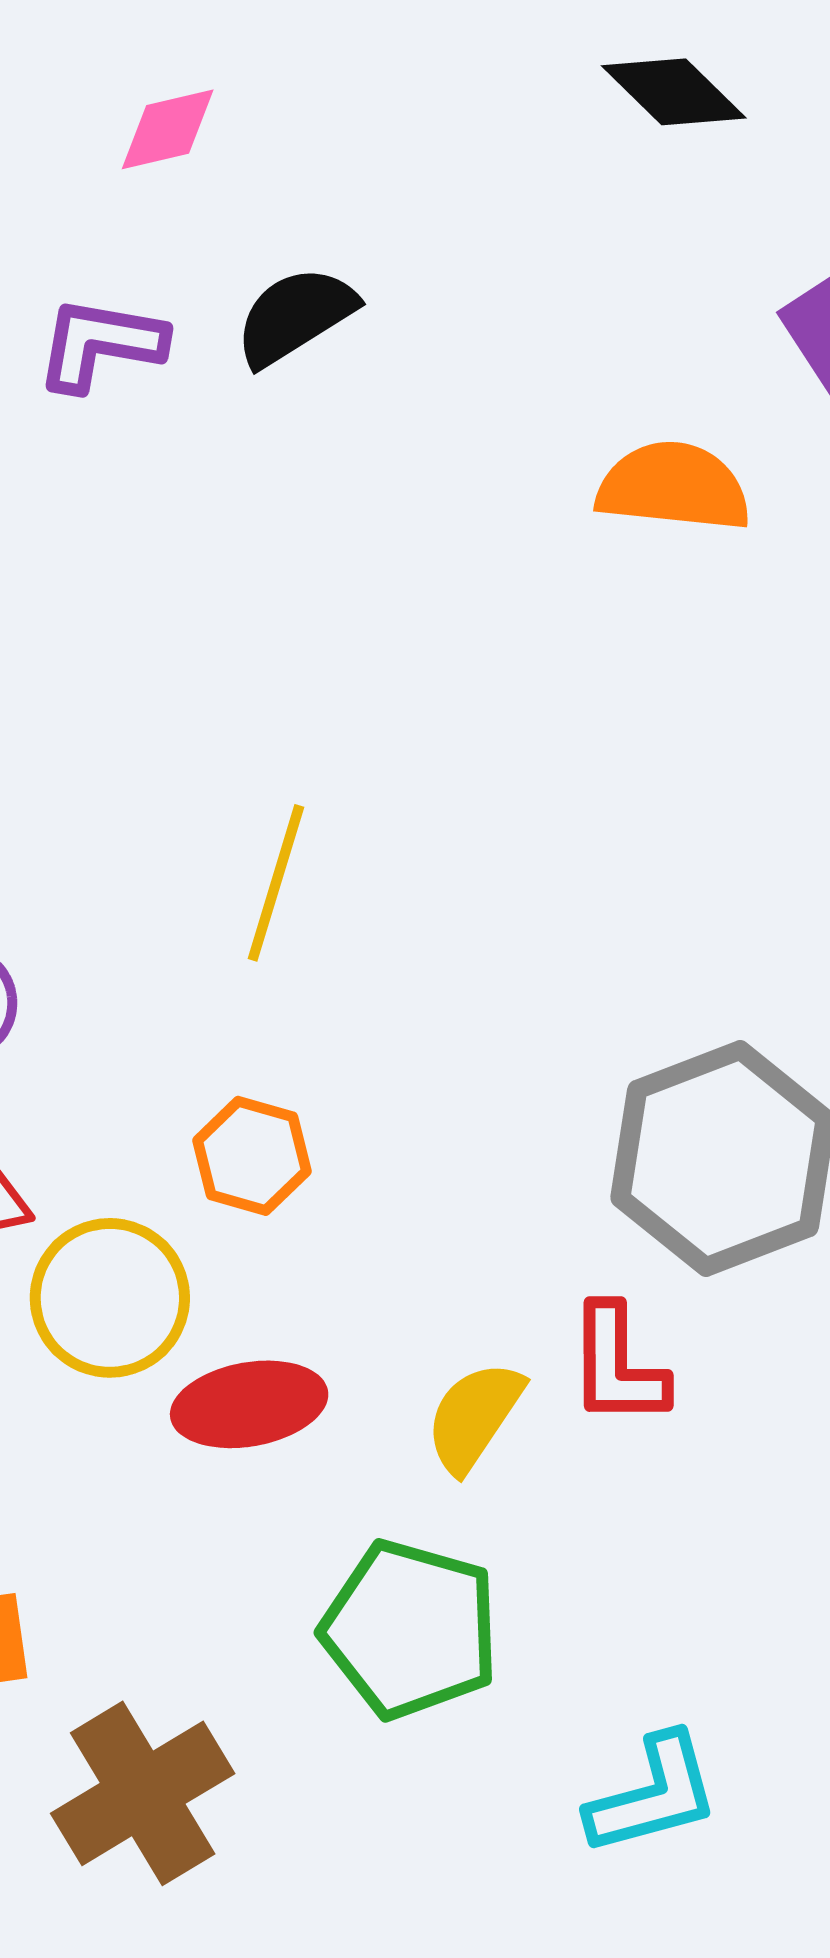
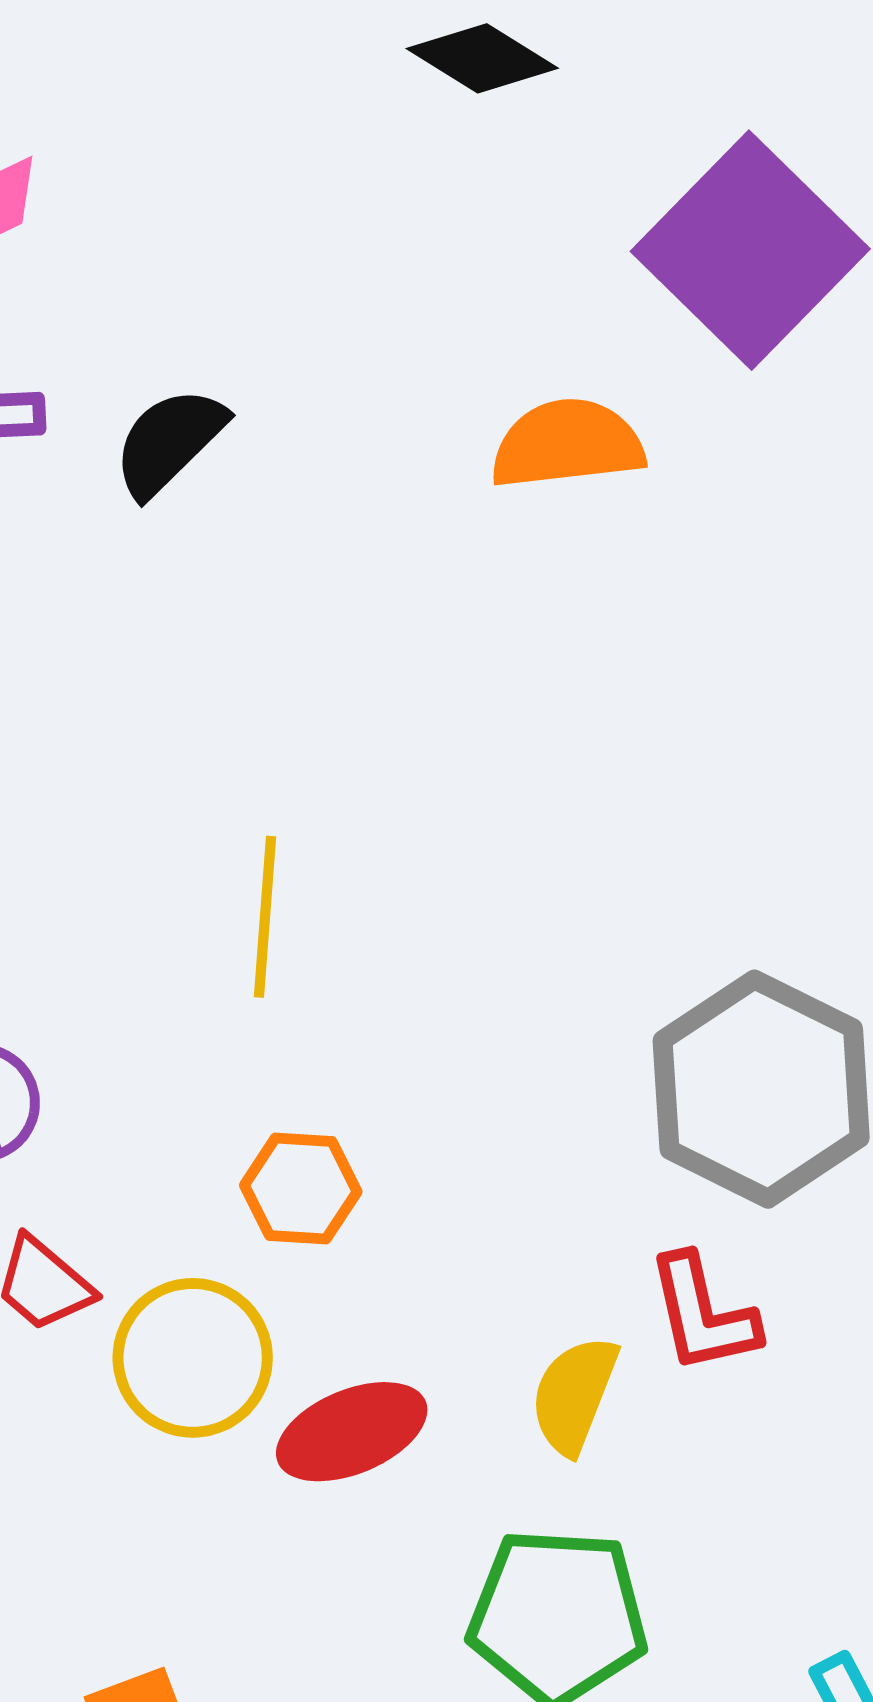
black semicircle: (295, 316) -> (169, 442), moved

